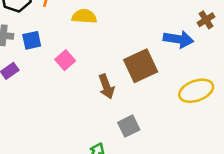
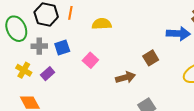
brown square: (141, 66) -> (151, 58), size x0.6
brown arrow: (106, 87) -> (126, 77), turned -78

